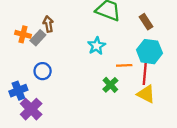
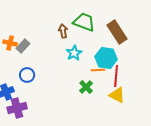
brown rectangle: (146, 22) -> (117, 32), size x1.6
brown arrow: (48, 24) -> (63, 31), moved
cyan hexagon: (149, 52) -> (106, 58), moved
purple cross: (31, 109) -> (17, 108), turned 30

